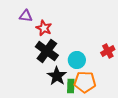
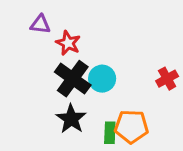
cyan circle: (77, 60) -> (102, 79), moved
black star: (57, 76) -> (71, 119), moved

